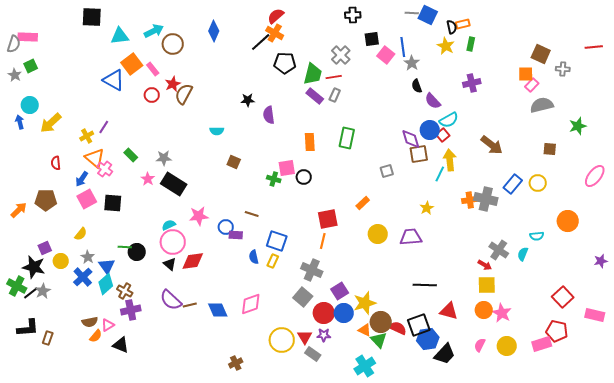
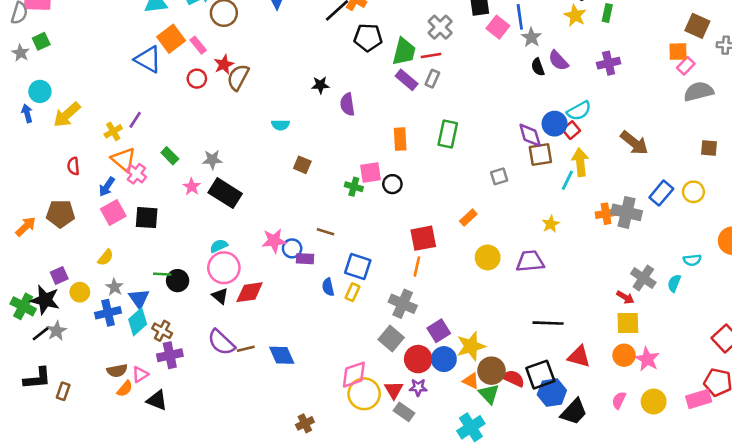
purple semicircle: (433, 101) -> (558, 61), moved
pink star: (199, 216) -> (274, 241), moved
blue cross: (83, 277) -> (108, 313), turned 30
green cross: (17, 286) -> (23, 306), moved
pink diamond: (251, 304) -> (354, 375), moved

